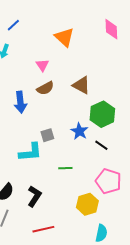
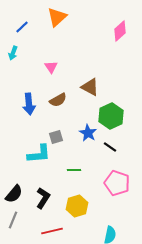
pink diamond: (111, 29) -> (120, 31), turned 50
orange triangle: (64, 37) -> (57, 17), moved, turned 35
brown semicircle: (45, 88) -> (58, 100), moved
yellow hexagon: (87, 204) -> (77, 206), moved

